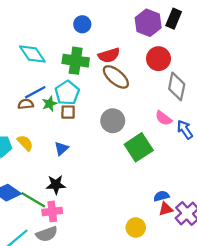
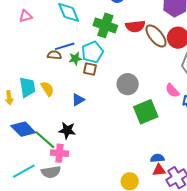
brown ellipse: (116, 77) -> (156, 36), moved

